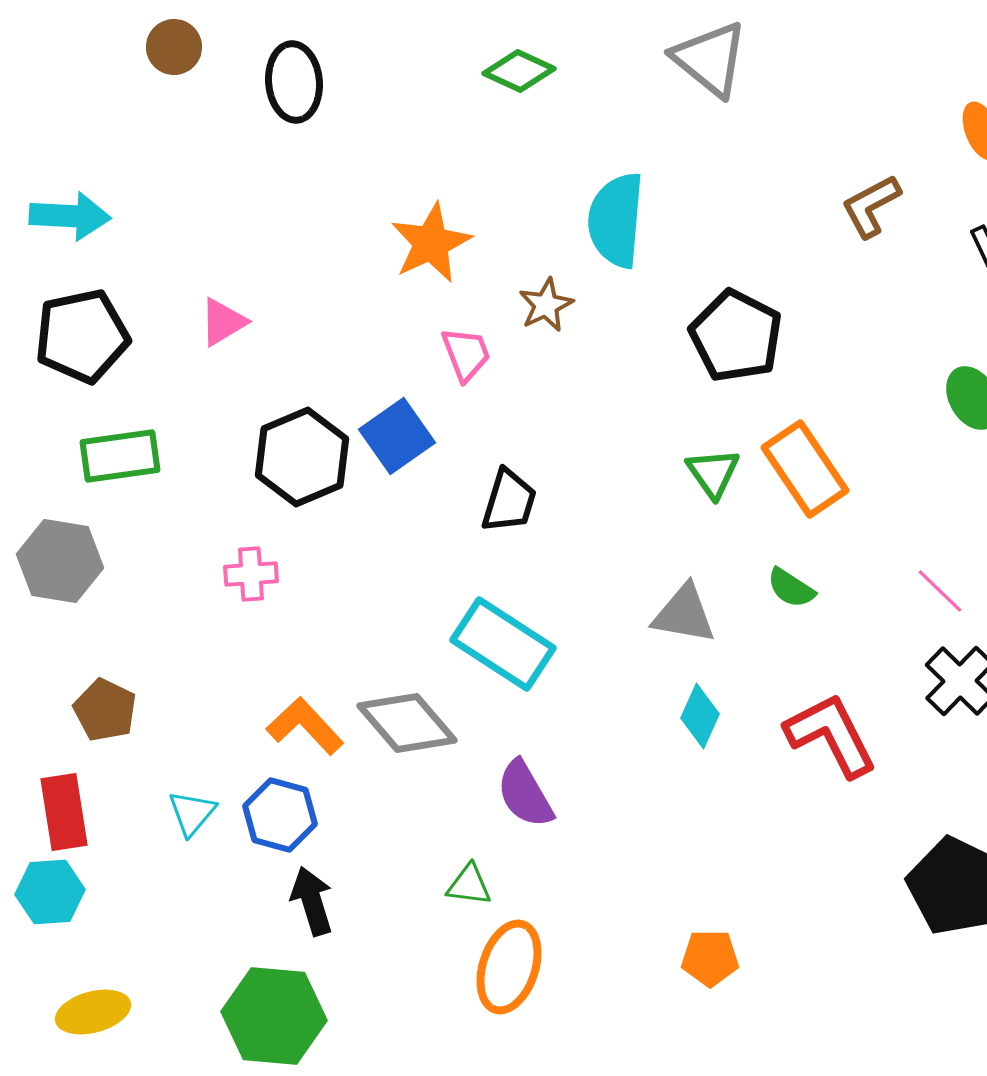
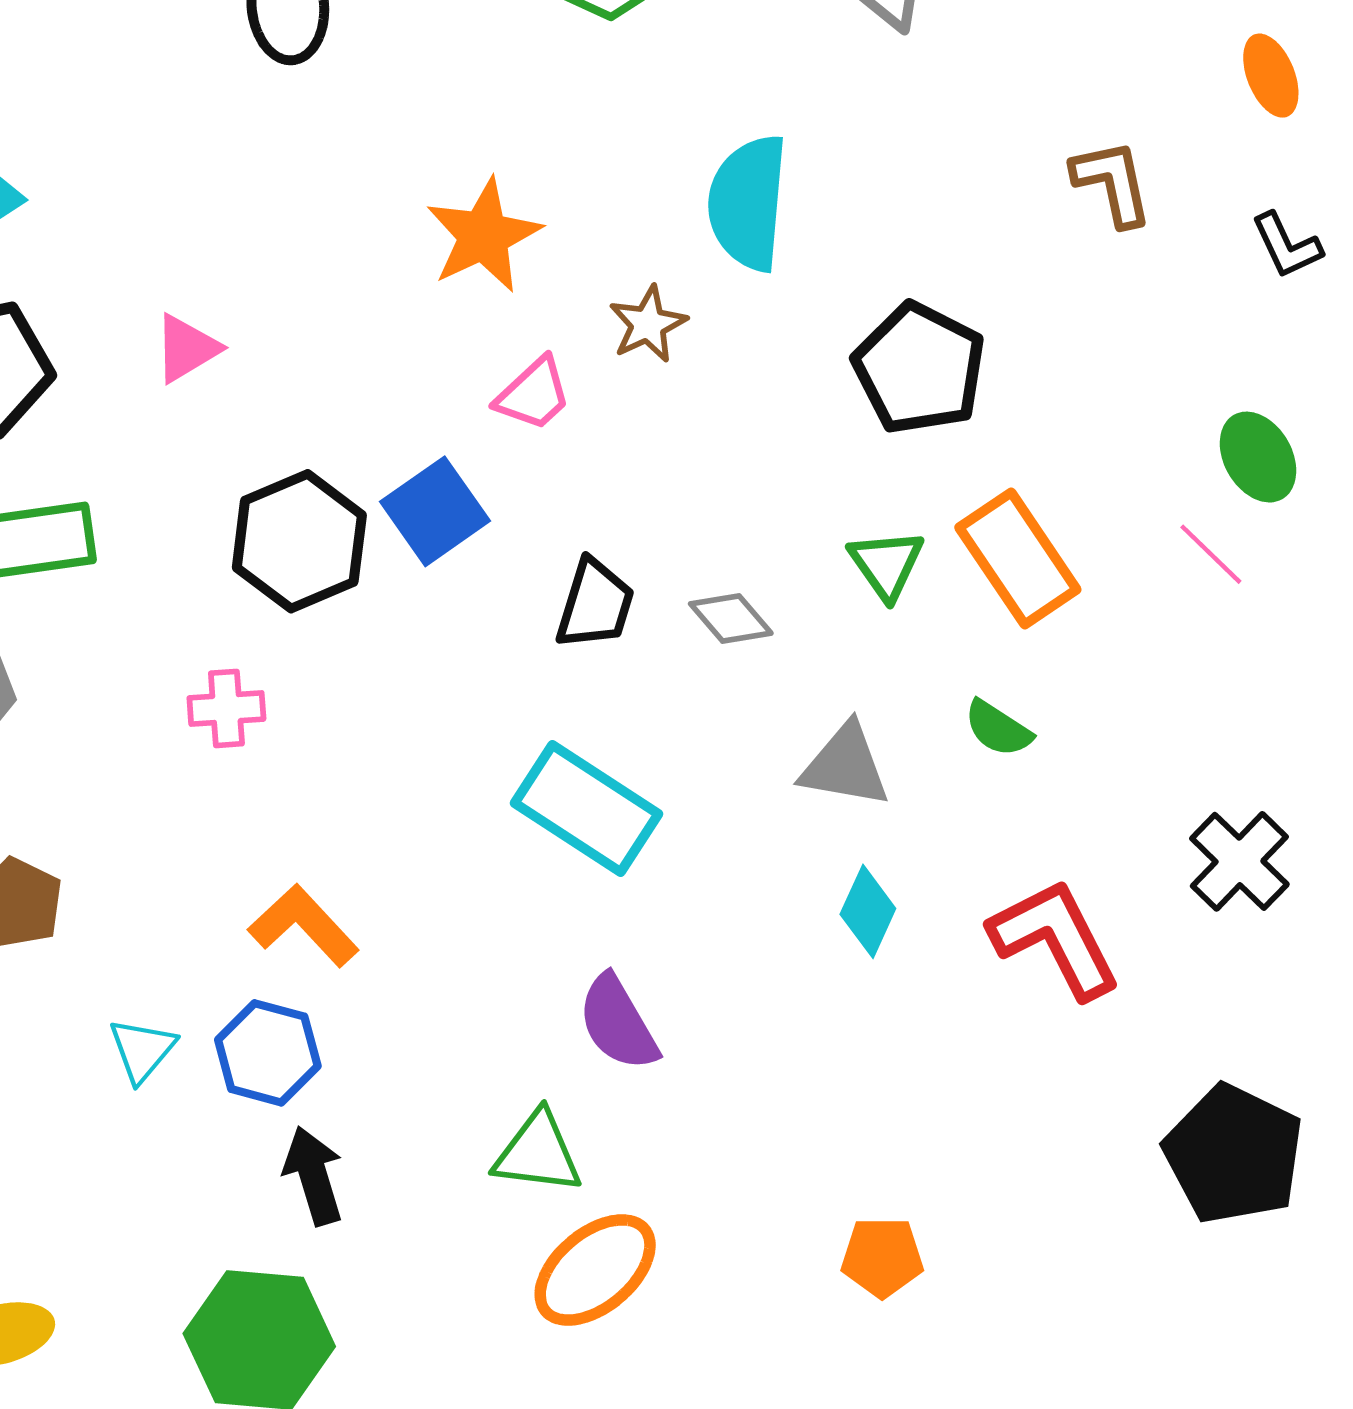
brown L-shape: (871, 206) -> (1112, 183), turned 106
pink trapezoid: (466, 354) -> (534, 394), turned 68
pink line: (940, 591) -> (1211, 554), moved
gray diamond: (407, 723) -> (731, 618), moved, size x0.6
green triangle: (469, 885) -> (538, 1153), size x1.4
orange ellipse: (509, 967) -> (595, 1270), turned 32

